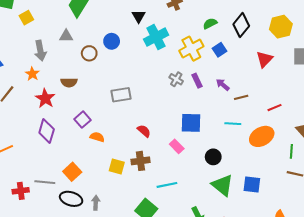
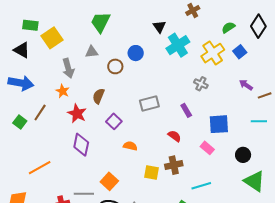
yellow square: (26, 18) -> (52, 38), size x1.5
purple rectangle: (197, 81) -> (186, 110), moved
brown semicircle: (69, 82) -> (99, 96), turned 119
purple square: (82, 120) -> (114, 121), moved

